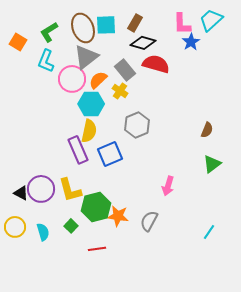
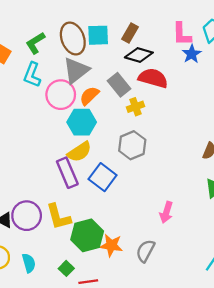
yellow cross: (120, 91) -> (136, 107), moved, turned 35
yellow semicircle: (89, 131) -> (79, 152), turned 45
blue square: (110, 154) -> (103, 177), turned -30
green square: (71, 226) -> (66, 268), moved

